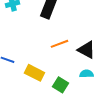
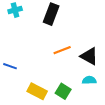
yellow rectangle: (34, 73) -> (37, 91), moved

